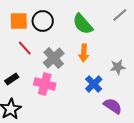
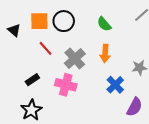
green semicircle: (83, 24) -> (104, 24), size x0.7
purple semicircle: (113, 106) -> (134, 107), turned 84

